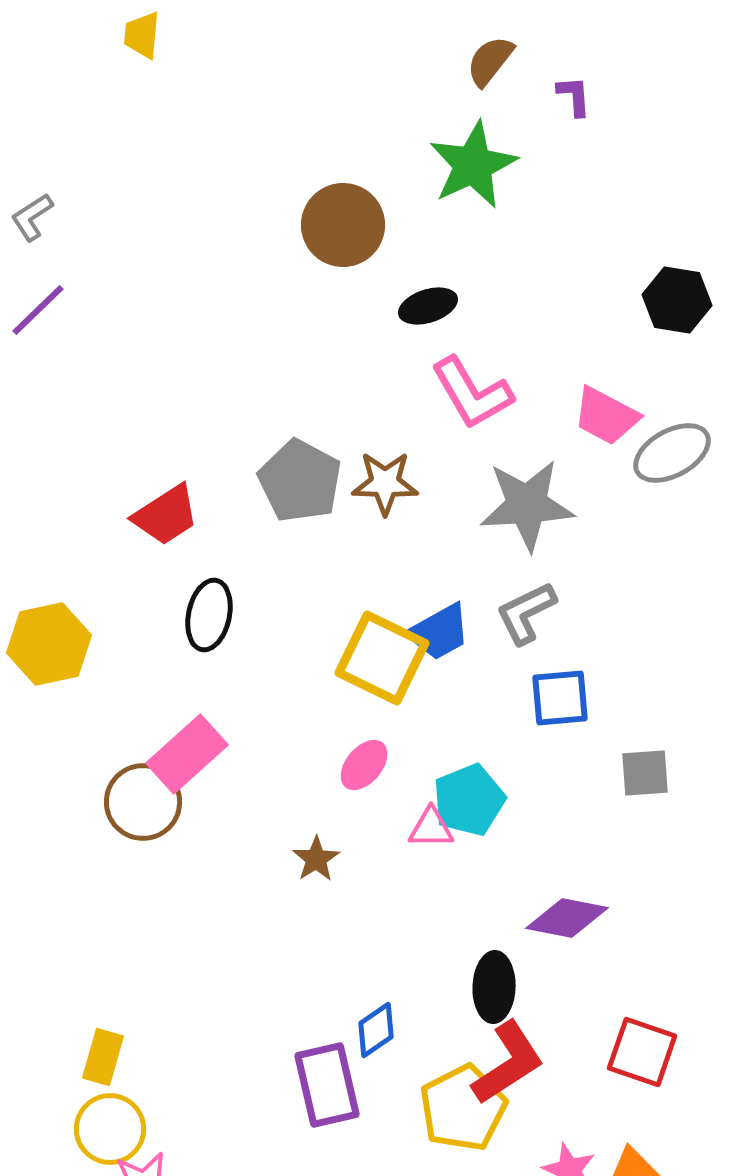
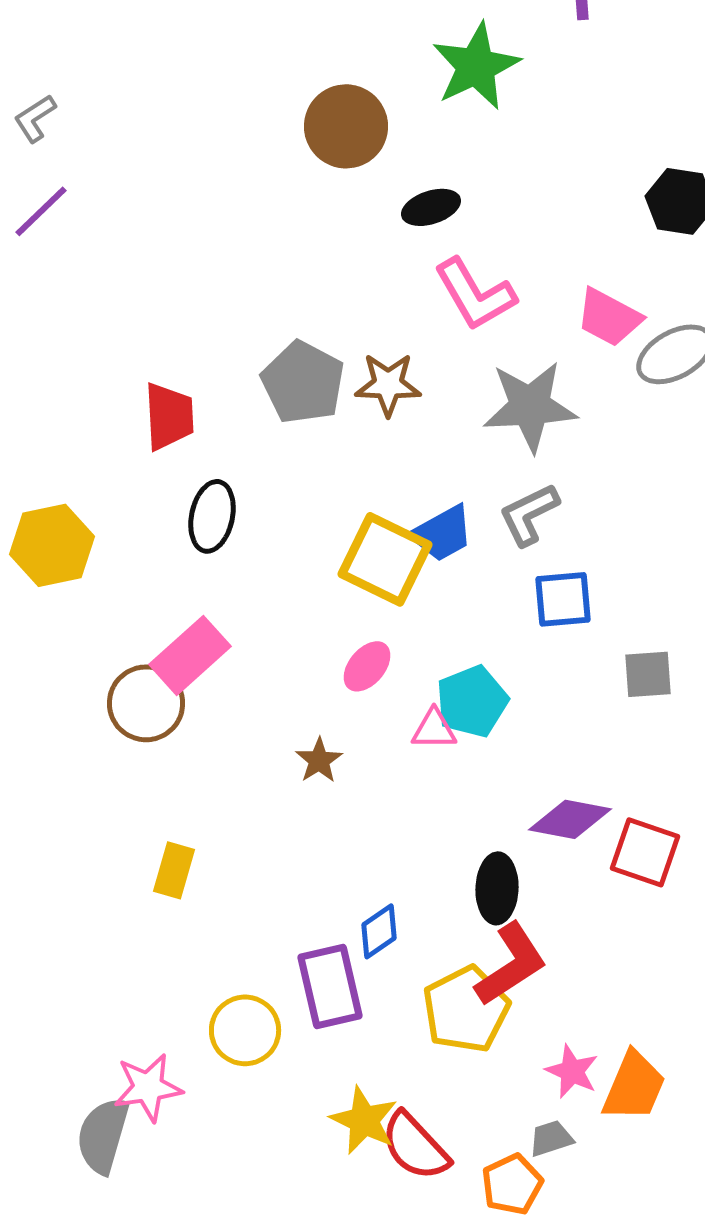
red trapezoid: (166, 515) -> (169, 416), turned -60
red square: (642, 1052) -> (645, 852), moved
yellow rectangle: (103, 1057) -> (174, 870), moved
yellow circle: (110, 1129) -> (245, 1030), moved

